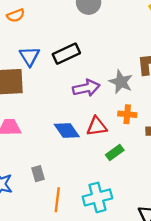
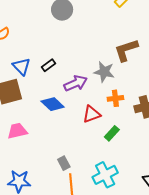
black rectangle: (66, 54) -> (49, 65), moved, size x0.6
blue diamond: (67, 130) -> (53, 104), moved
gray rectangle: (38, 174) -> (64, 163), moved

